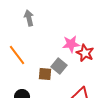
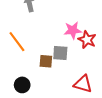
gray square: (59, 66) -> (60, 53), turned -35

